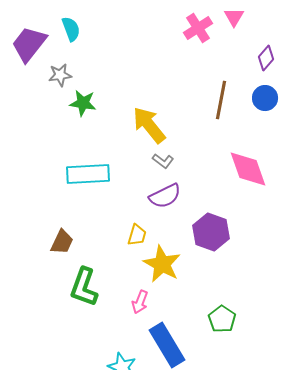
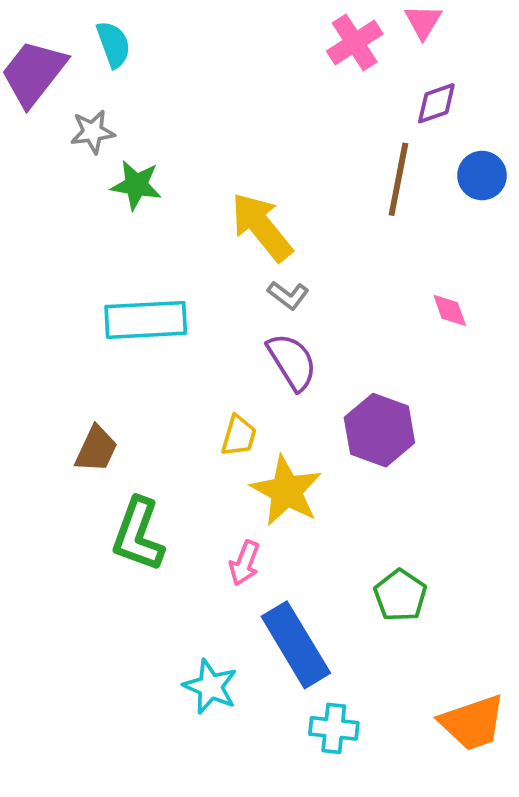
purple diamond: (266, 58) -> (436, 103), moved, turned 30
pink diamond: (248, 169) -> (450, 310), size x0.5
purple semicircle: (165, 196) -> (292, 362), turned -96

